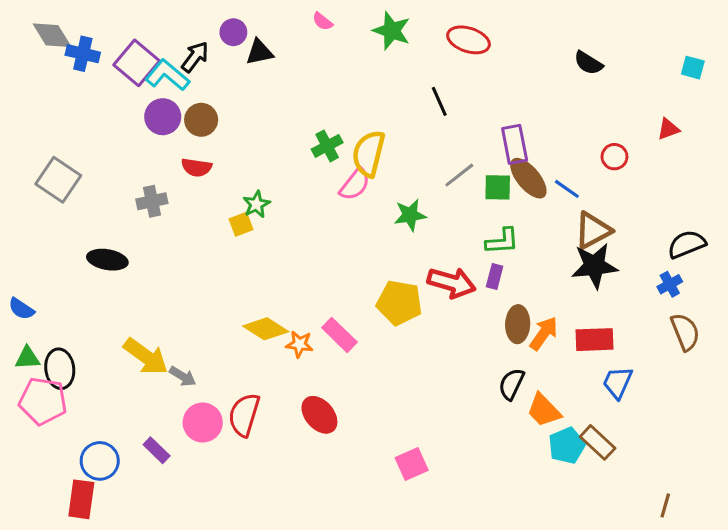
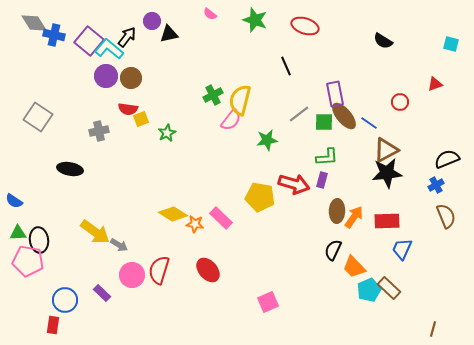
yellow square: (241, 224) -> (141, 119), moved
red rectangle: (81, 499) -> (53, 325), size x0.7

